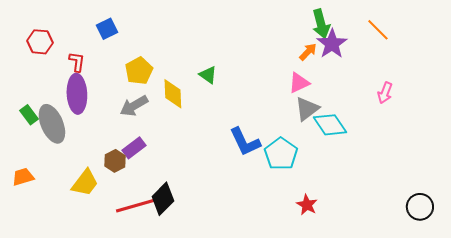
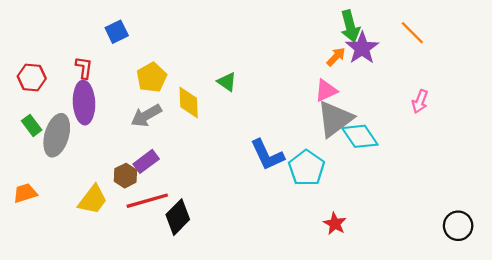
red hexagon: (40, 42) -> (32, 77), moved
gray triangle: (307, 109) -> (335, 119), size x1.4
gray ellipse: (52, 124) -> (57, 135), turned 39
red line: (135, 206) -> (147, 201), moved

